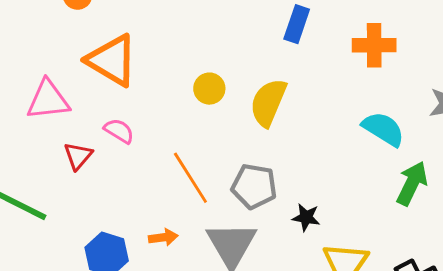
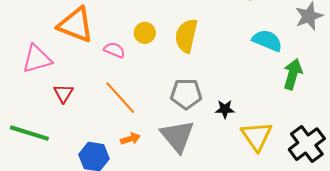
pink semicircle: (119, 131) -> (114, 50), moved
orange line: (190, 178) -> (120, 98), moved

